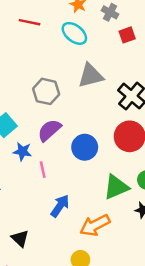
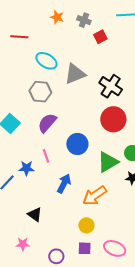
cyan ellipse: (74, 33) -> (46, 61), moved
blue circle: (85, 147) -> (77, 144), moved
blue star: (22, 151) -> (27, 168), moved

